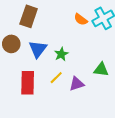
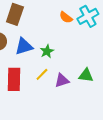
blue triangle: (38, 49) -> (24, 46), turned 36
green triangle: (101, 69) -> (86, 75), moved

